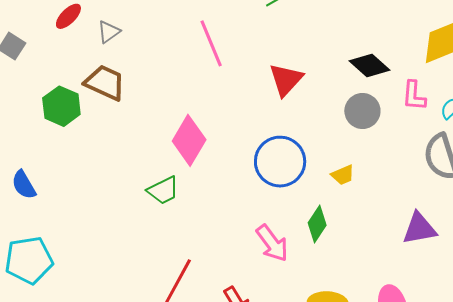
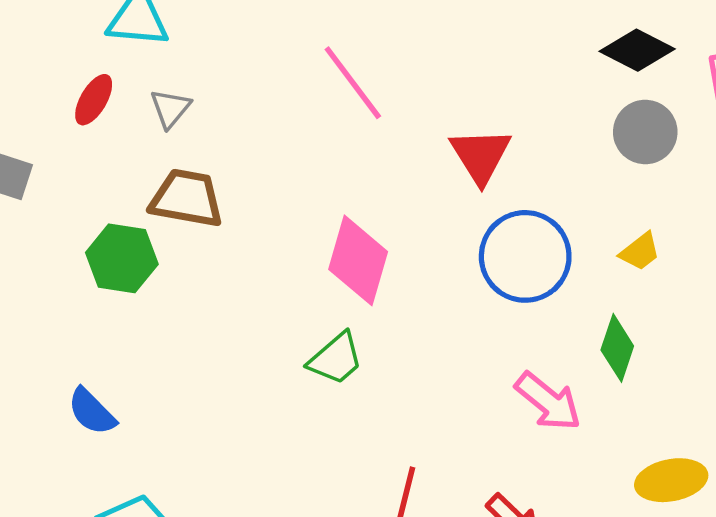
red triangle: (286, 80) -> (481, 156), moved

